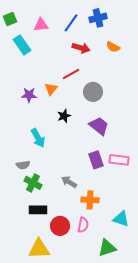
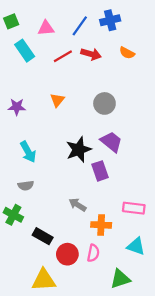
red line: (71, 74) -> (63, 56), moved
purple star: (29, 95) -> (17, 107), moved
black star: (64, 116) -> (79, 150), moved, size x1.6
cyan arrow: (38, 138) -> (28, 152), moved
purple rectangle: (96, 160) -> (100, 171), moved
pink rectangle: (119, 160) -> (134, 208), moved
green cross: (33, 183) -> (13, 215), moved
black rectangle: (38, 210) -> (43, 236), turned 30

